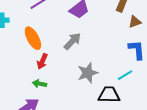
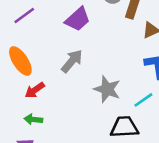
red arrow: (42, 61) -> (35, 90), turned 35
gray star: (88, 73) -> (107, 89), moved, turned -30

